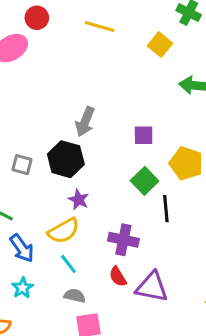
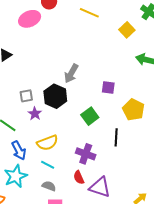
gray square: (22, 165) -> (26, 96), turned -32
green square: (145, 181) -> (90, 116), moved
purple star: (79, 200) -> (35, 114), moved
cyan line: (68, 264) -> (48, 165), turned -32
cyan star: (23, 288) -> (16, 176), size x1.6

